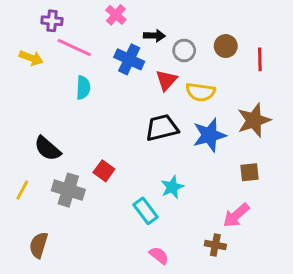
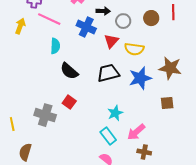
yellow arrow: (31, 58) -> (20, 26), turned -91
red line: (260, 59) -> (173, 12), moved
brown star: (254, 120) -> (170, 68), turned 30
black semicircle: (48, 148) -> (69, 71), moved
yellow line: (22, 190) -> (12, 124), moved, turned -40
cyan rectangle: (146, 211) -> (108, 136), moved
pink arrow: (236, 215) -> (136, 132), moved

